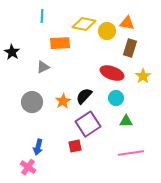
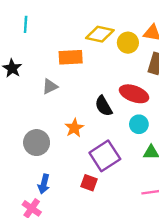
cyan line: (42, 16) -> (26, 24), moved
black semicircle: (84, 96) -> (104, 106), moved, turned -72
gray circle: (32, 102) -> (37, 143), moved
red square: (75, 146) -> (89, 183), turned 32

